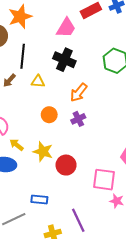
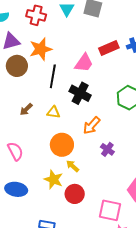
black line: (23, 56) -> (53, 76), moved
orange circle: (49, 115) -> (62, 145), size x1.5
purple cross: (78, 119) -> (107, 149), moved, turned -32
yellow arrow: (17, 145) -> (73, 166), moved

